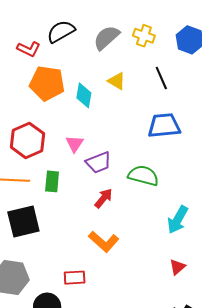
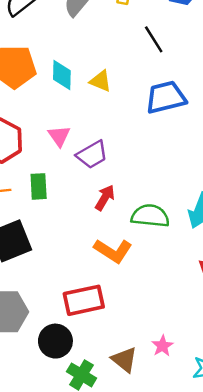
yellow triangle: (117, 81) -> (101, 81), moved
green semicircle: (143, 176) -> (150, 216), moved
red rectangle: (75, 278) -> (84, 300), size x1.5

